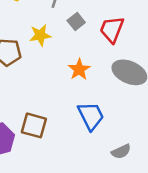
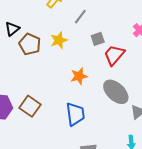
gray square: (76, 21) -> (98, 39), moved
yellow star: (40, 35) -> (59, 40), turned -30

